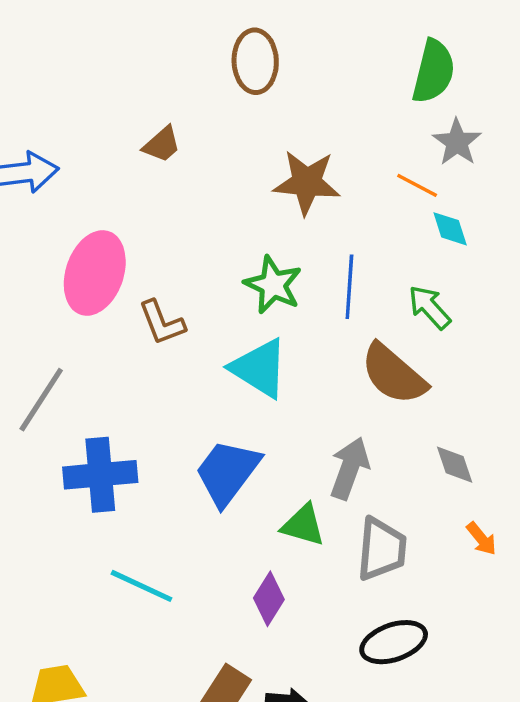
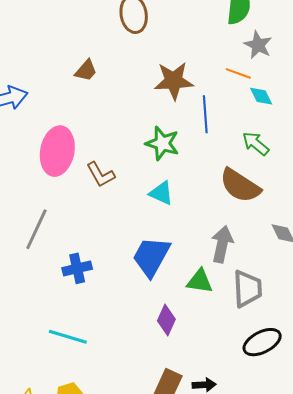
blue line: (349, 287) -> (205, 114), moved
cyan triangle: (259, 368) -> (161, 193), size x0.7
blue cross: (100, 475) -> (77, 268), size x0.7
cyan line: (141, 586) -> (68, 337), moved
purple diamond: (269, 599) -> (166, 320), moved

